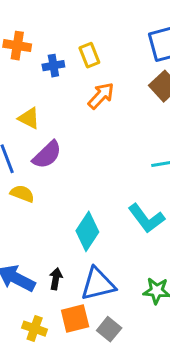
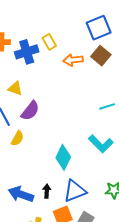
blue cross: (53, 66) -> (27, 52), size x1.6
orange arrow: (101, 96) -> (73, 60), moved, turned -132
yellow semicircle: (22, 194) -> (17, 138), turned 105

